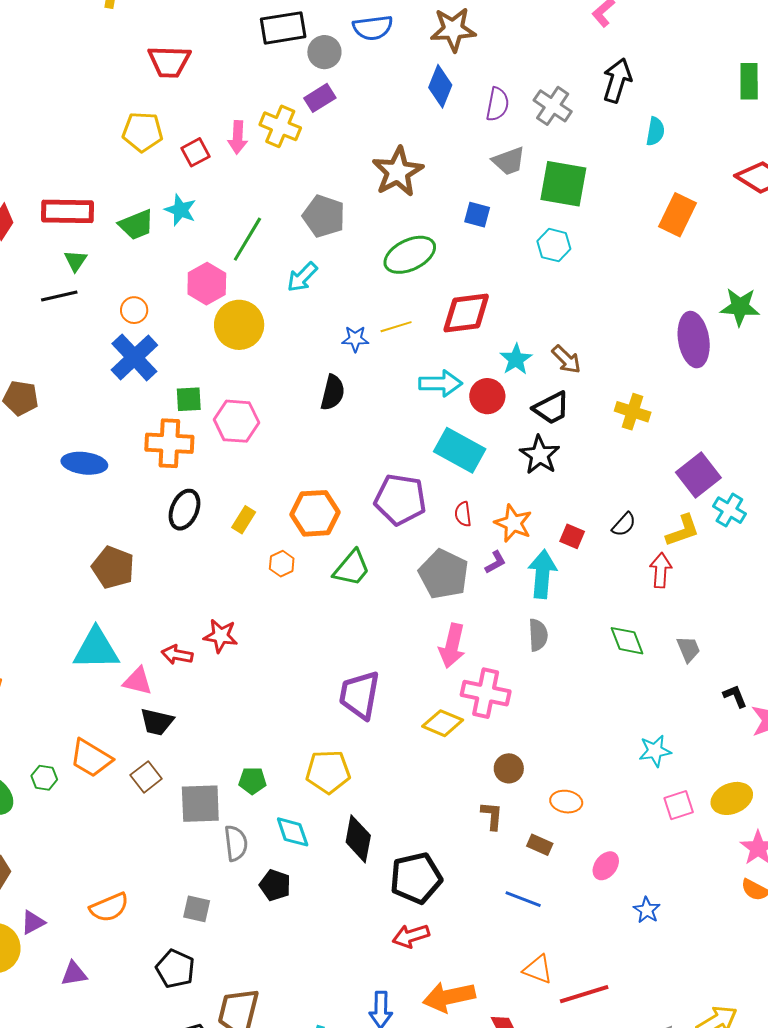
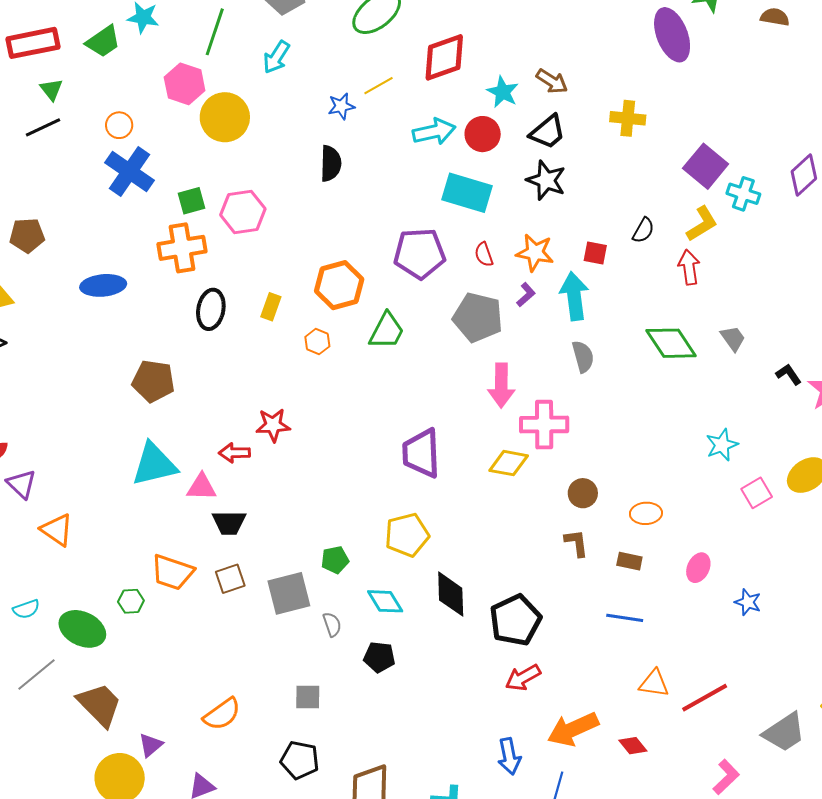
green diamond: (627, 641) -> (671, 343), size x1.4
brown square: (146, 777) -> (230, 579), turned 32
gray semicircle: (236, 843) -> (332, 624), size x0.7

